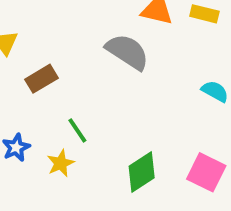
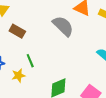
brown rectangle: (42, 79) -> (17, 31), turned 49

